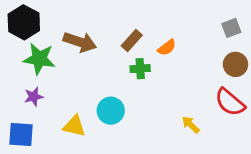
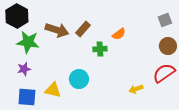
brown rectangle: (132, 41) -> (83, 29), moved
red semicircle: (230, 102) -> (164, 73), turned 105
yellow arrow: (191, 125) -> (136, 89), turned -64
blue square: (21, 134) -> (27, 97), moved

